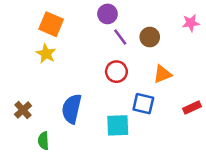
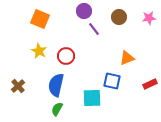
brown circle: (150, 37) -> (119, 17), moved
yellow star: (46, 54) -> (39, 51), moved
red circle: (116, 72) -> (66, 56), moved
green semicircle: (43, 141) -> (57, 109), moved, turned 32

